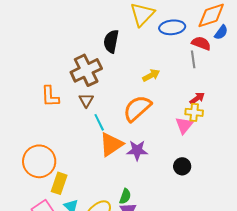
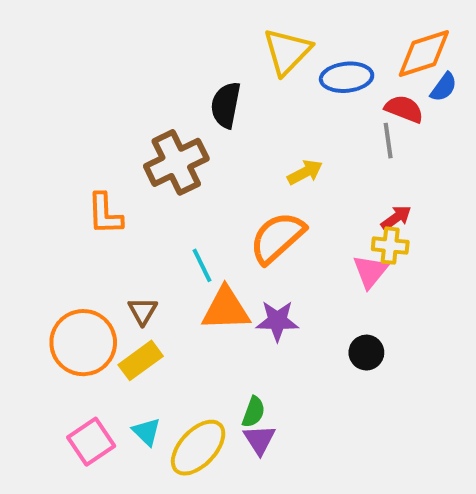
brown triangle: (86, 100) -> (143, 311), moved
orange triangle: (111, 144) -> (226, 309), turned 32
yellow rectangle: (59, 183) -> (141, 360), moved, turned 35

